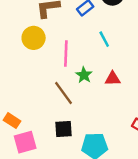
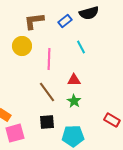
green star: (84, 75) -> (74, 101), moved
red triangle: (113, 79) -> (74, 80), moved

